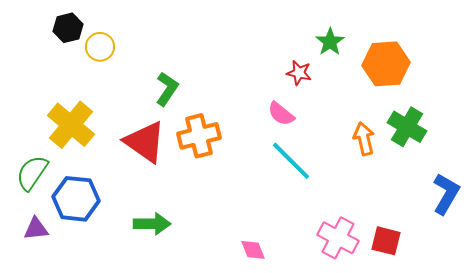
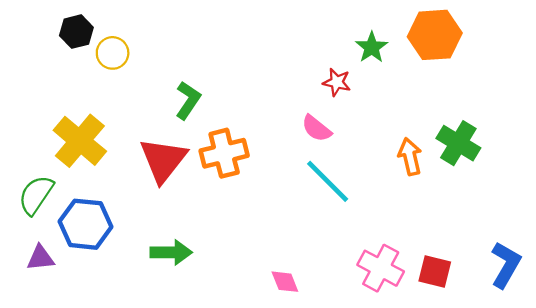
orange hexagon: (386, 64) -> (435, 35), moved
red triangle: (145, 142) -> (163, 160), turned 33
blue L-shape: (446, 194) -> (506, 265), moved

